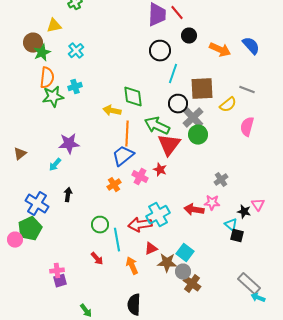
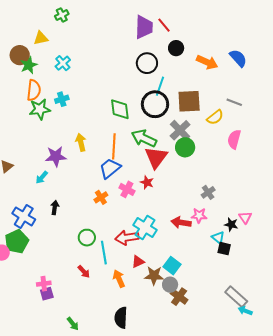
black circle: (178, 104) -> (155, 104), moved, size x1.4
yellow arrow: (112, 111) -> (81, 142), moved, turned 66
cyan cross: (158, 215) -> (145, 228), turned -30

